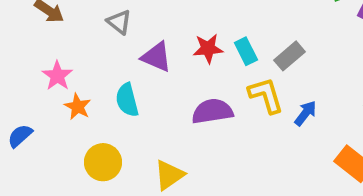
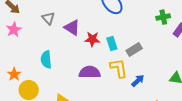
purple triangle: (157, 57) -> (72, 28), moved
pink star: (57, 76) -> (14, 30), moved
orange star: (78, 107) -> (14, 74), moved

